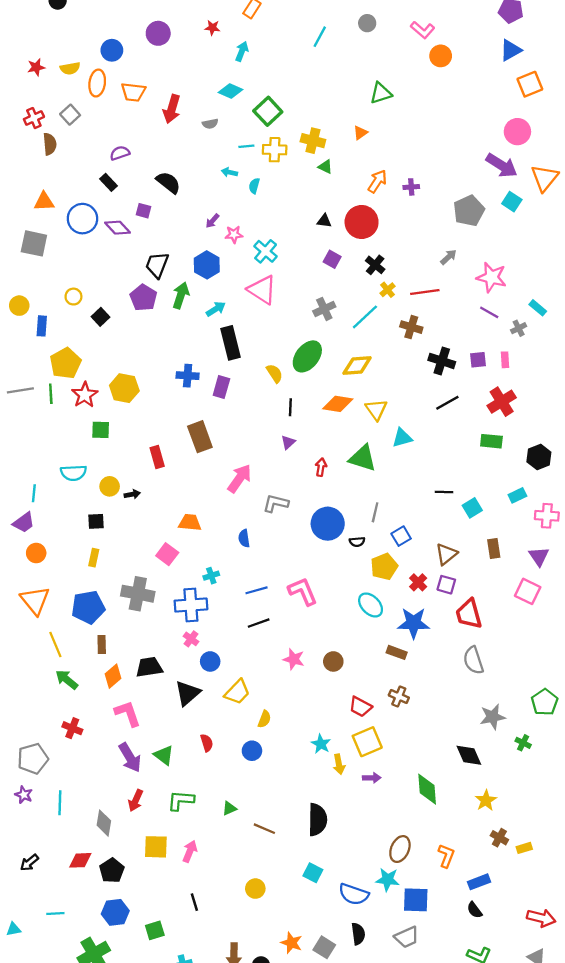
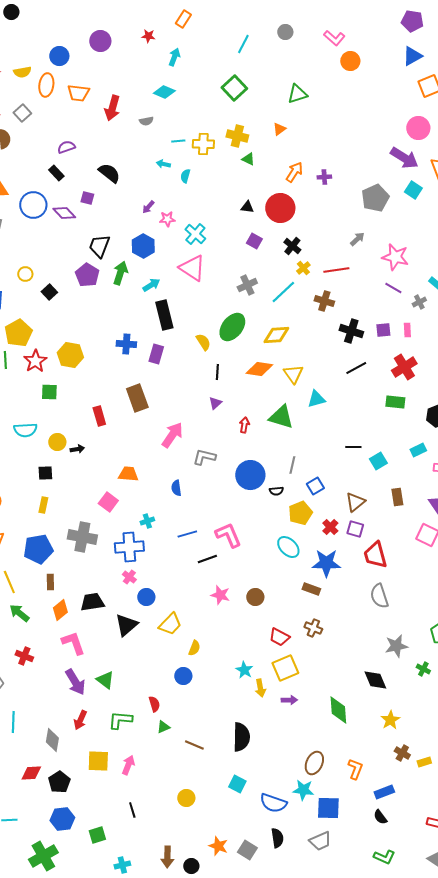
green square: (268, 111) -> (234, 88), moved
black line: (259, 623) -> (207, 559), moved
red semicircle: (207, 743) -> (154, 704), moved

